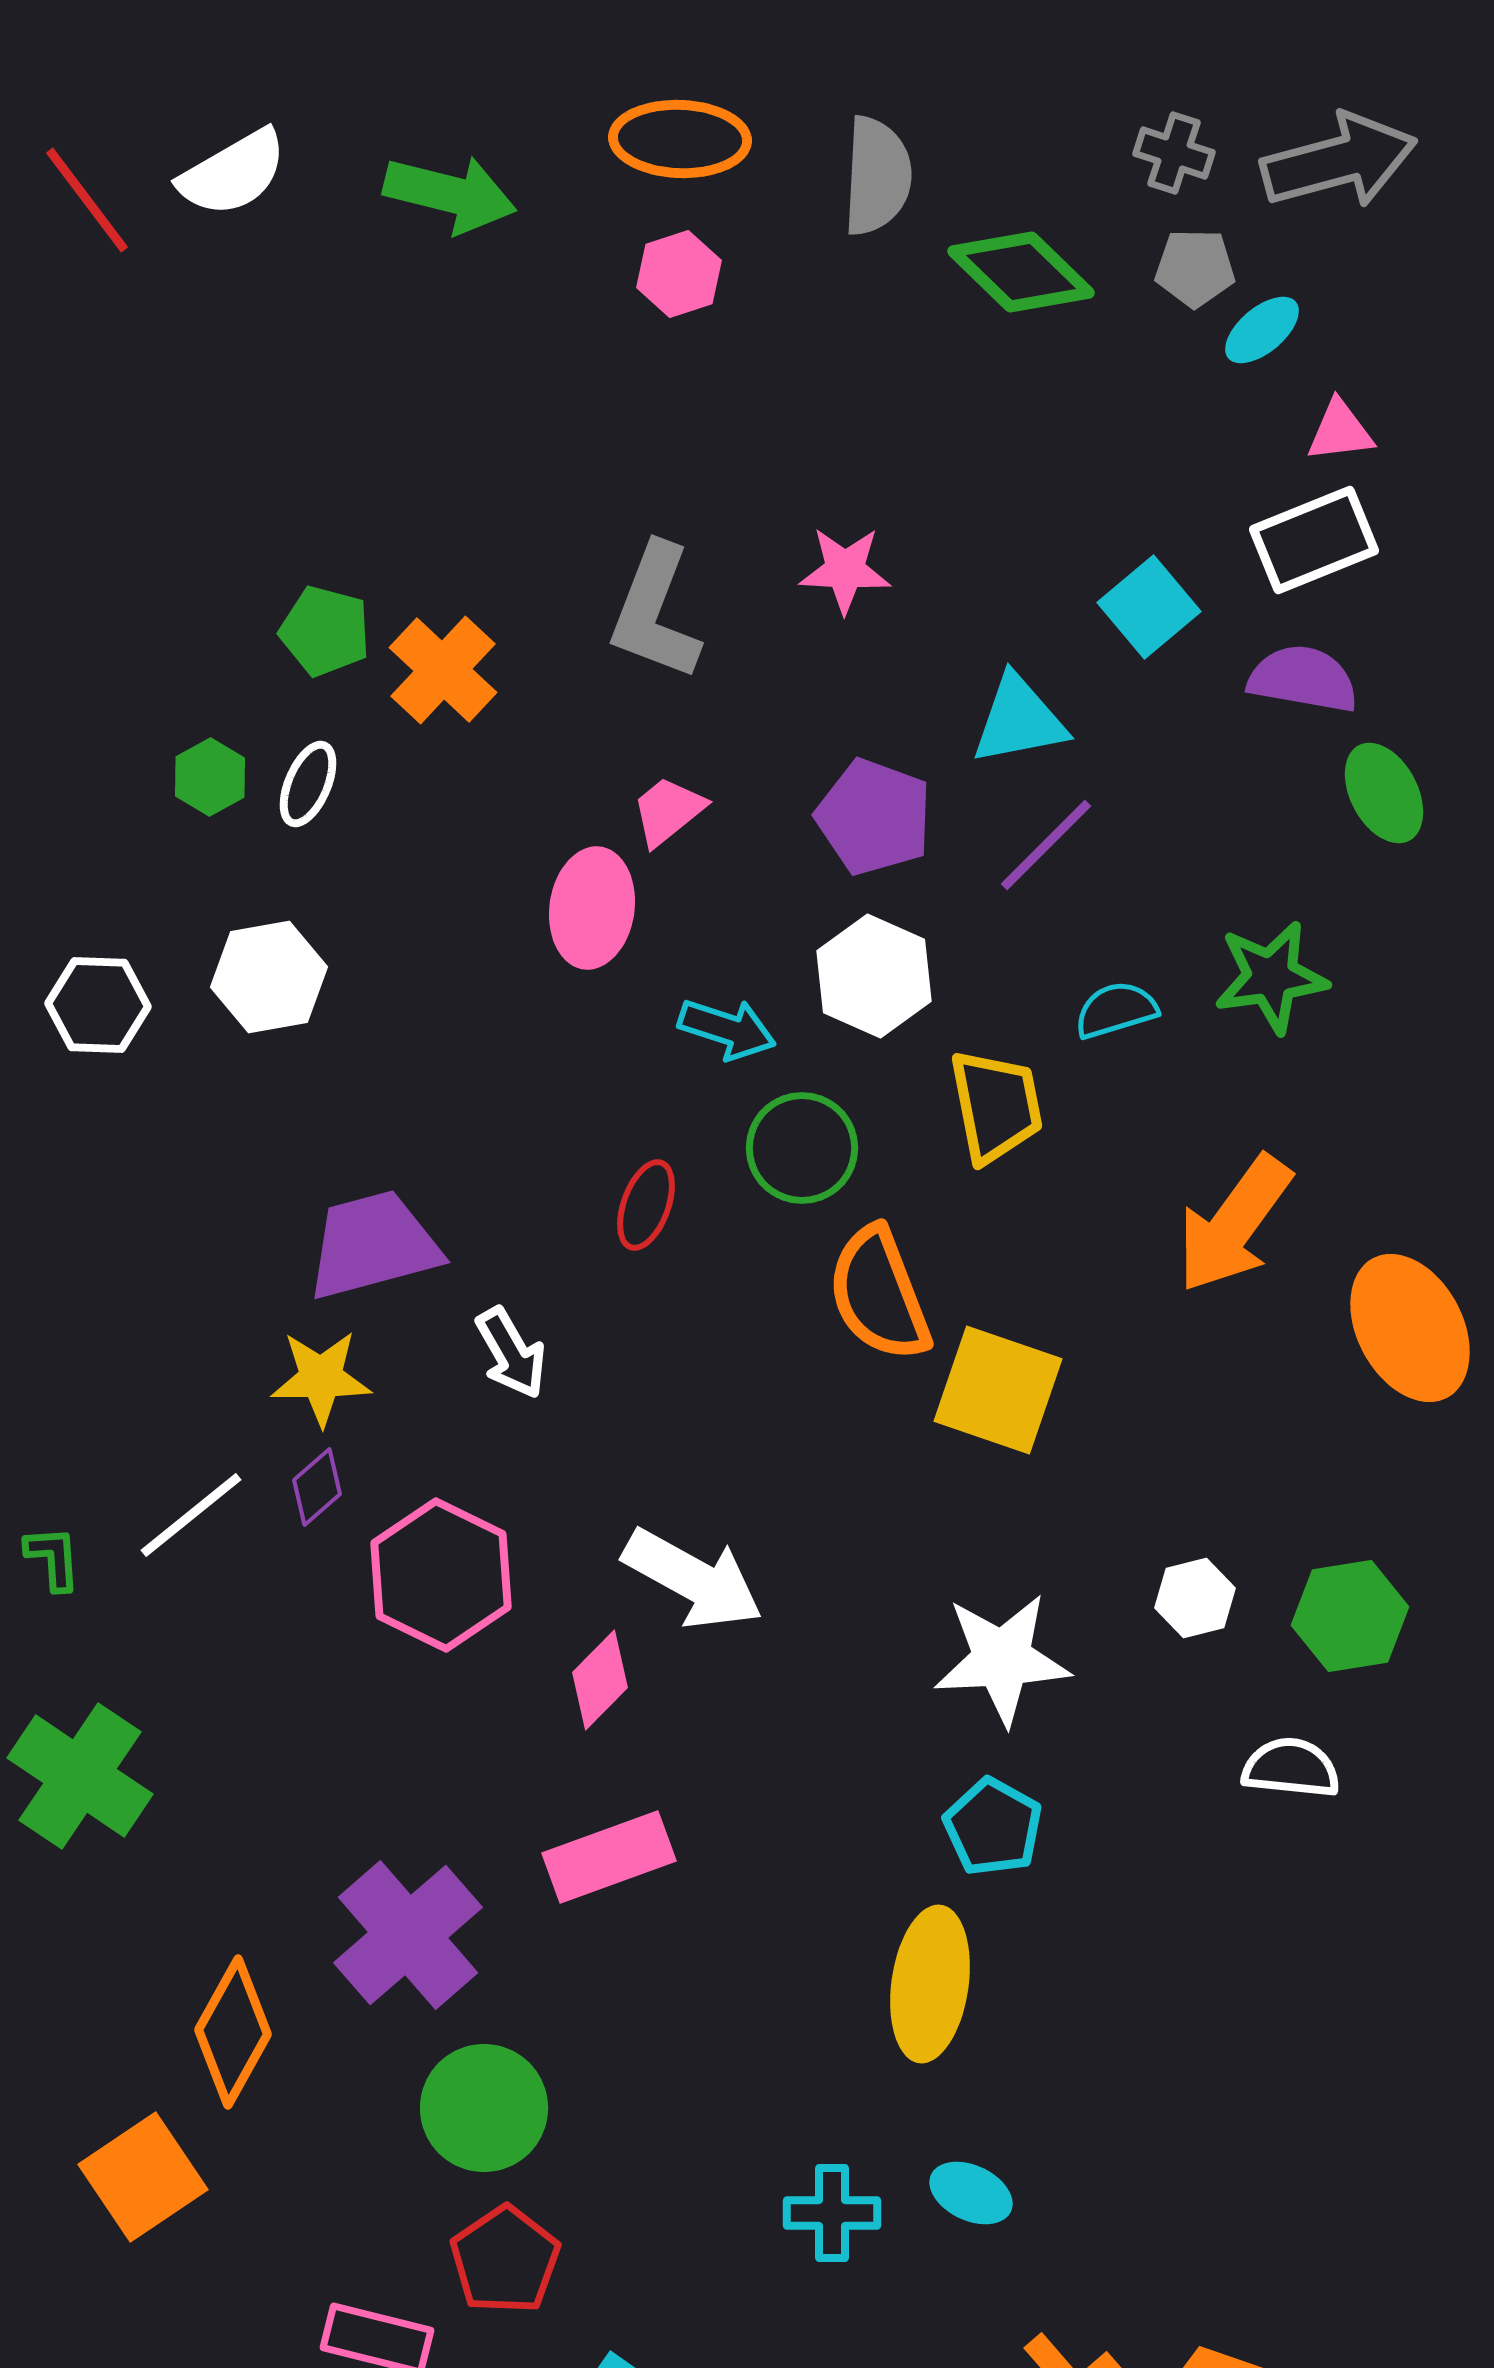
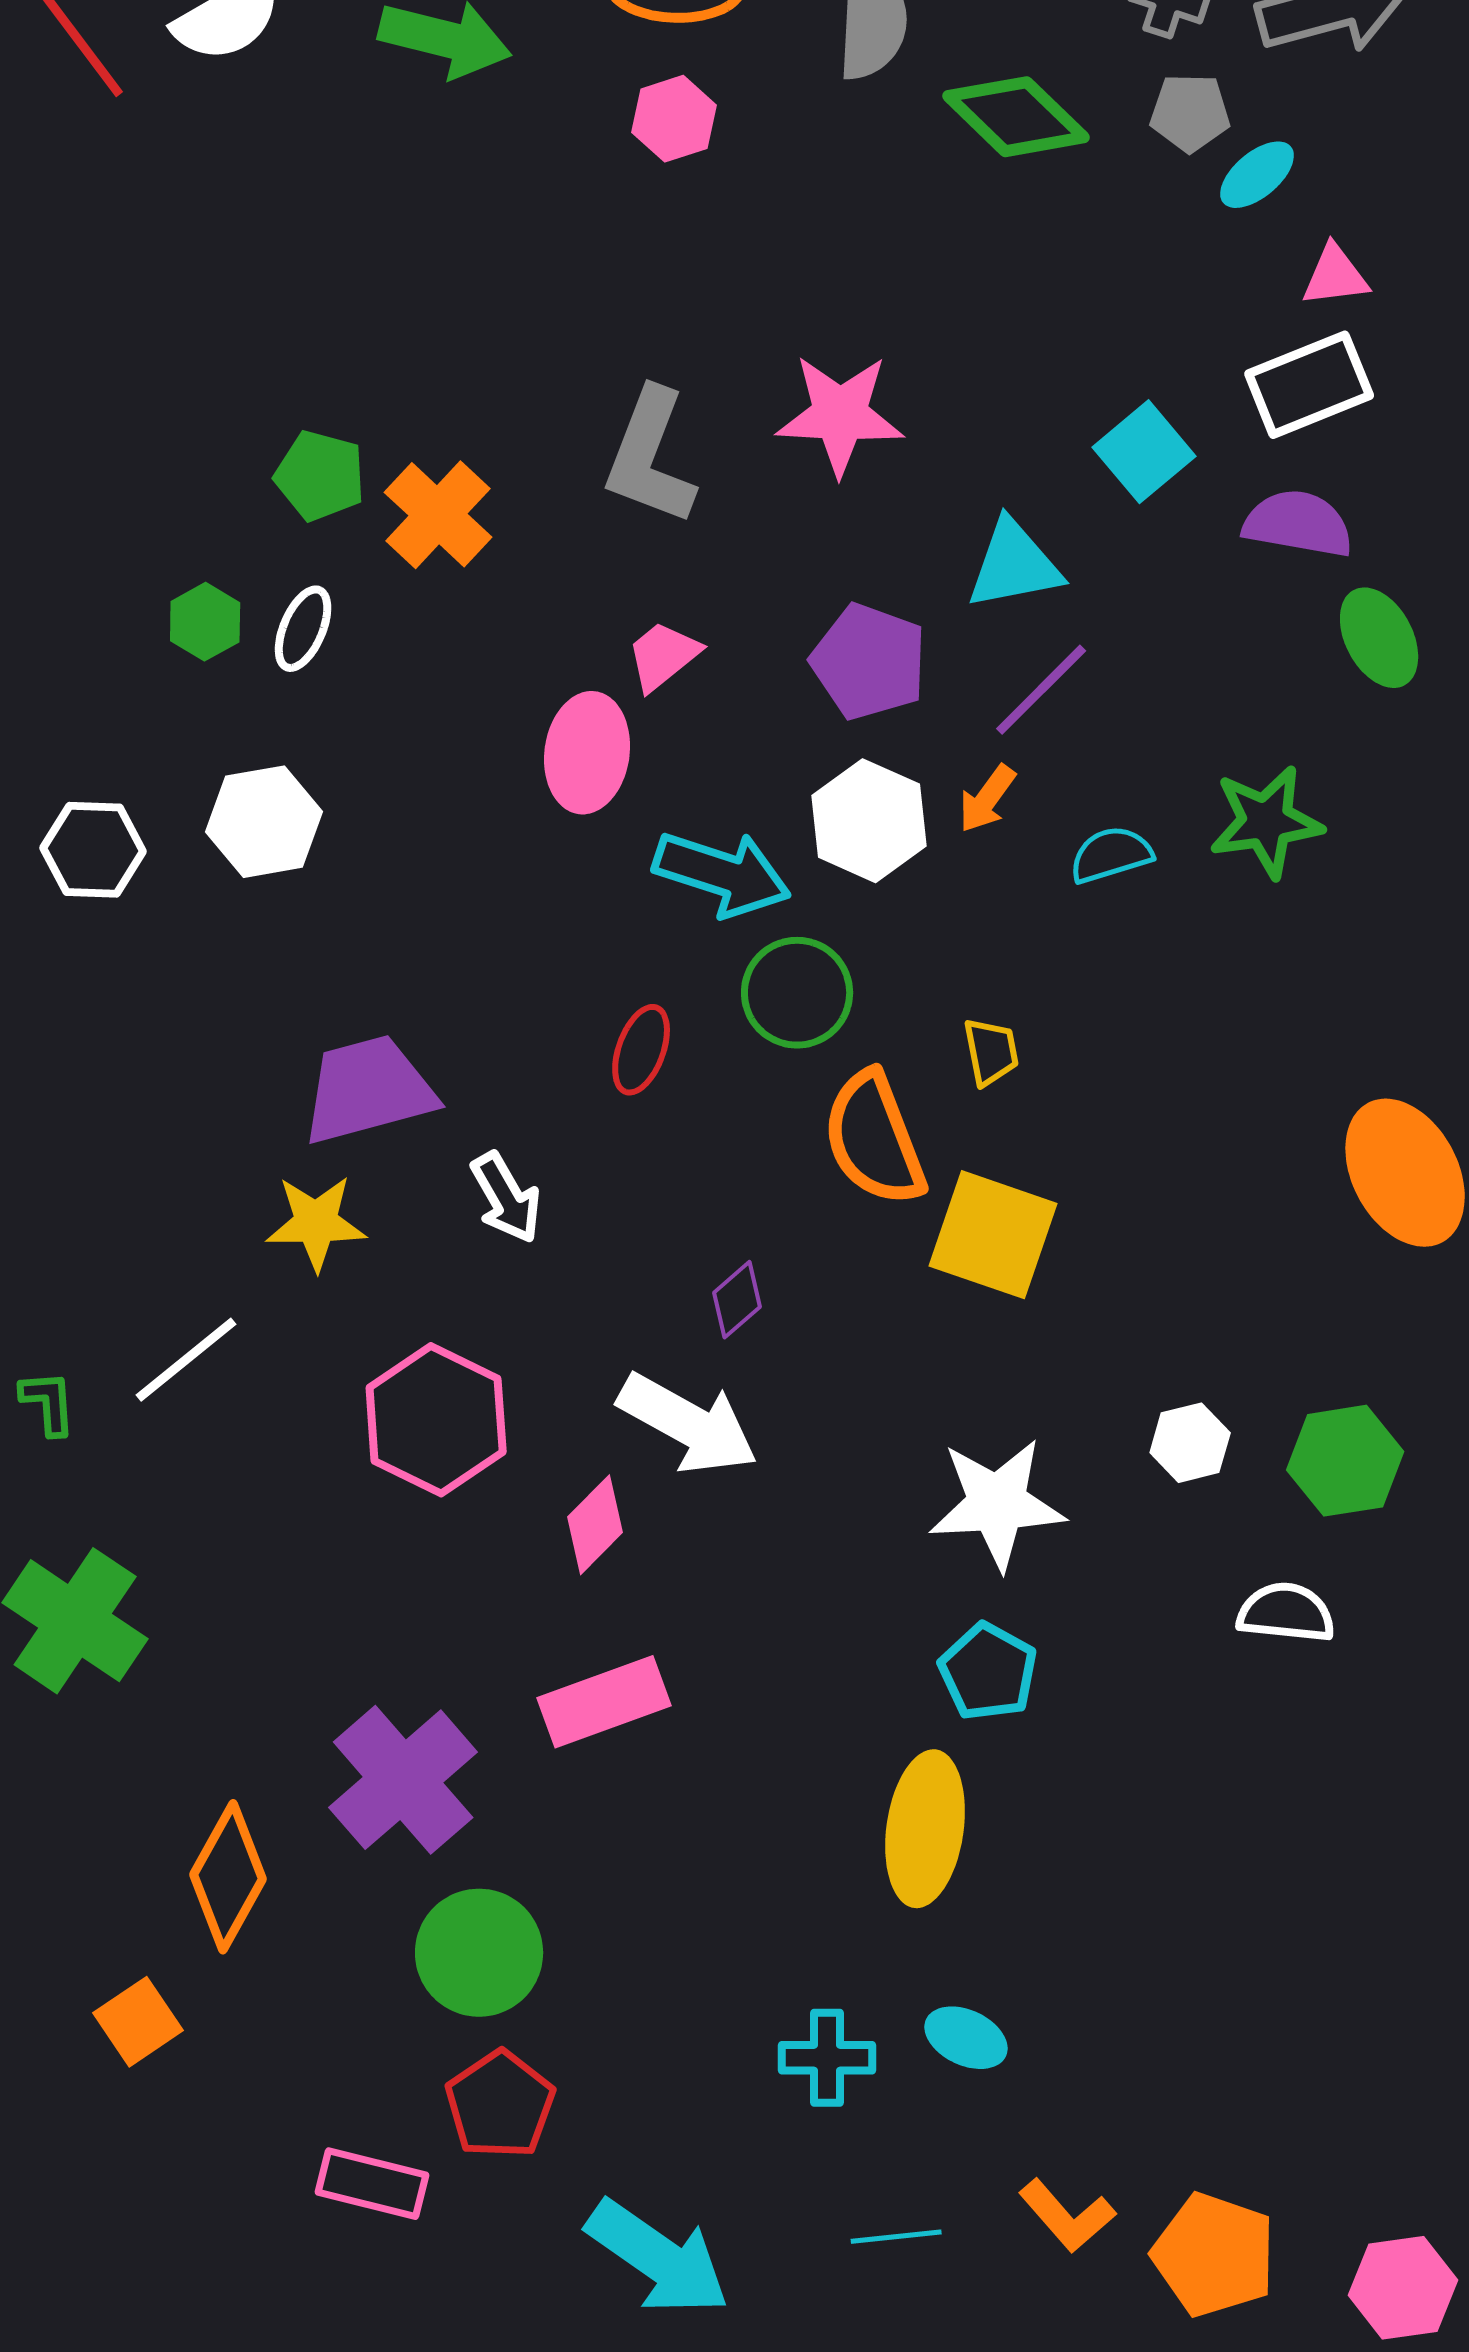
pink star: (845, 570) -> (840, 415), size x1.4
cyan arrow: (727, 1029) -> (722, 874), size x1.4
yellow trapezoid: (996, 1106) -> (991, 1052), moved, size x0.6
orange arrow: (1234, 1224) -> (987, 799), moved, size x0.5
purple diamond: (317, 1487) -> (737, 1300), moved
orange square: (143, 2177) -> (138, 2022), size x0.7

